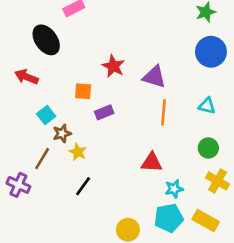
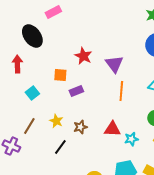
red arrow: (26, 77) -> (17, 64), turned 66
purple triangle: (154, 77) -> (114, 64), turned 36
brown star: (62, 133) -> (80, 127), moved
cyan star: (174, 189) -> (131, 139), moved

